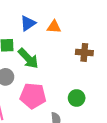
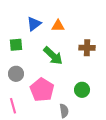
green arrow: (28, 58) -> (53, 56), moved
pink pentagon: (33, 96) -> (42, 90), turned 30

